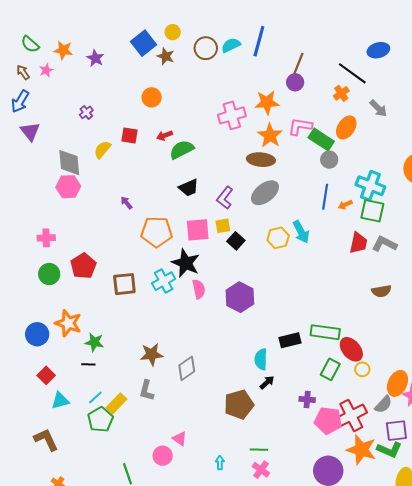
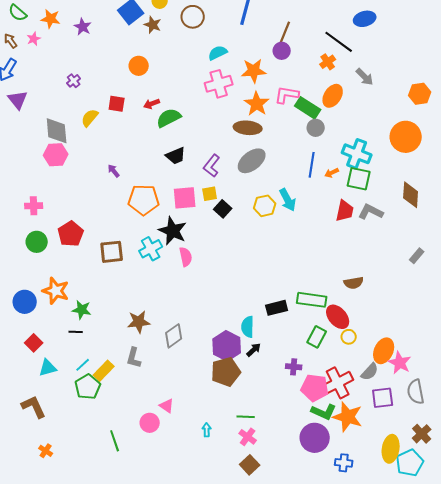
cyan semicircle: (231, 45) -> (218, 53), moved
brown semicircle: (381, 291) -> (354, 283), moved
purple hexagon: (240, 297) -> (227, 346), moved
green L-shape: (389, 450) -> (324, 412), moved

